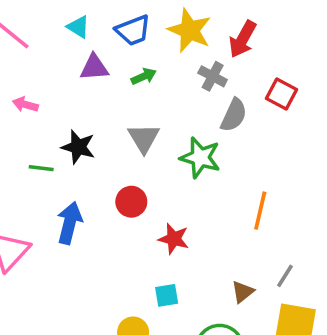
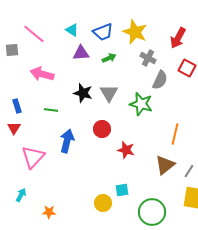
red arrow: (243, 39) -> (178, 38), moved
pink arrow: (25, 105) -> (42, 74), size x1.6
black star: (78, 147) -> (83, 93), moved
brown triangle: (243, 292) -> (165, 165), moved, size x1.5
cyan square: (167, 295) -> (122, 190), moved

